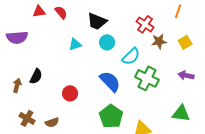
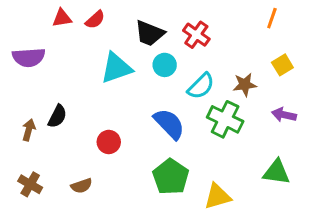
red semicircle: (61, 12) -> (95, 20), turned 88
red cross: (145, 24) -> (196, 35), moved
brown star: (159, 41) -> (245, 85), moved
cyan triangle: (75, 44) -> (116, 68), size x1.6
brown cross: (27, 118) -> (30, 184), moved

